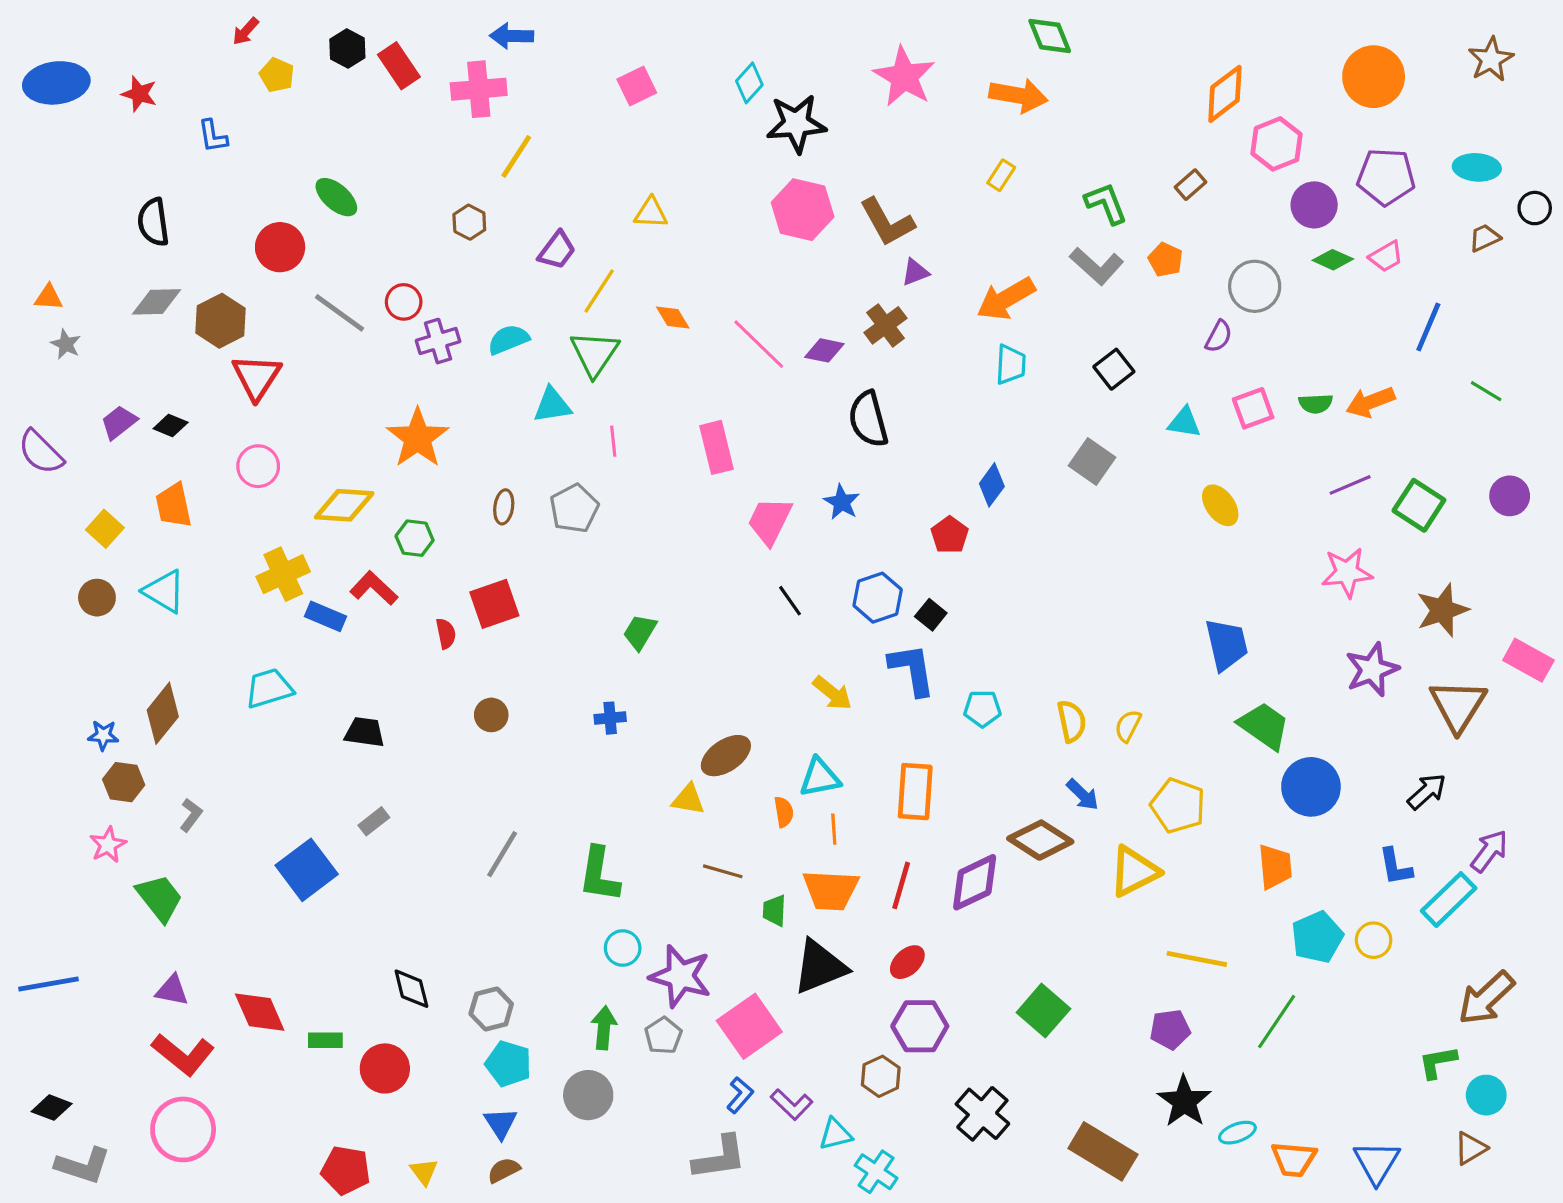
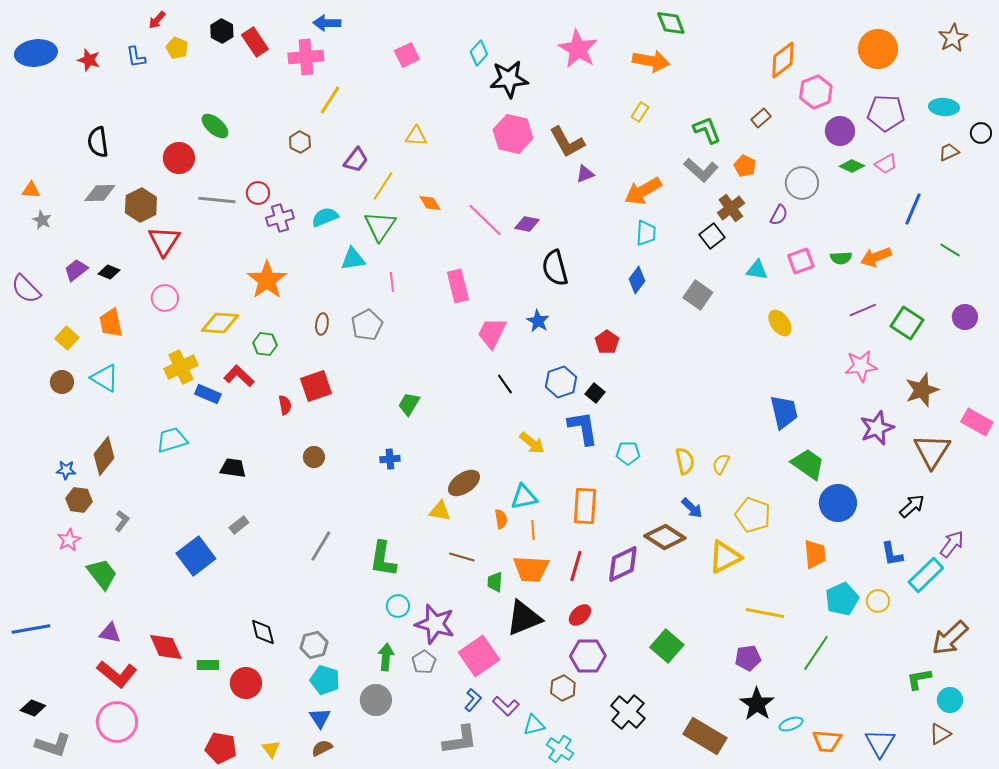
blue L-shape: (213, 136) -> (136, 57), moved
gray line: (339, 313) -> (217, 200), turned -30
brown cross: (885, 325) -> (731, 208), moved
blue diamond: (992, 485) -> (637, 280), moved

